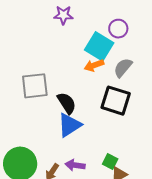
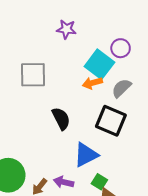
gray square: (35, 86) -> (33, 75), moved
blue triangle: (69, 125) -> (86, 155), moved

